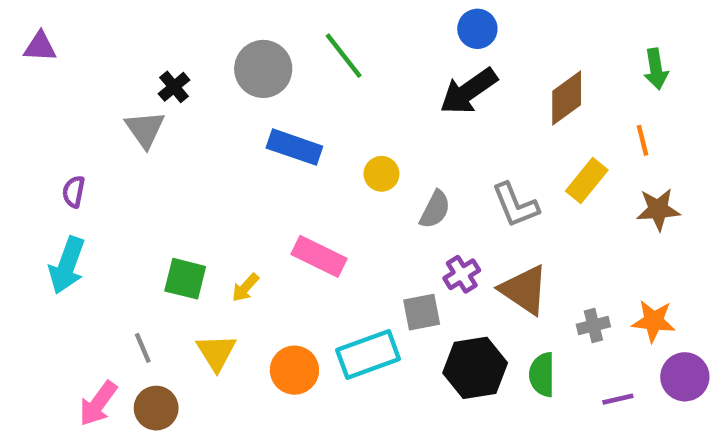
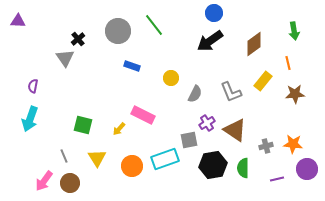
blue rectangle: (294, 147) -> (132, 66), size x0.7
yellow arrow: (245, 288) -> (119, 129), moved

